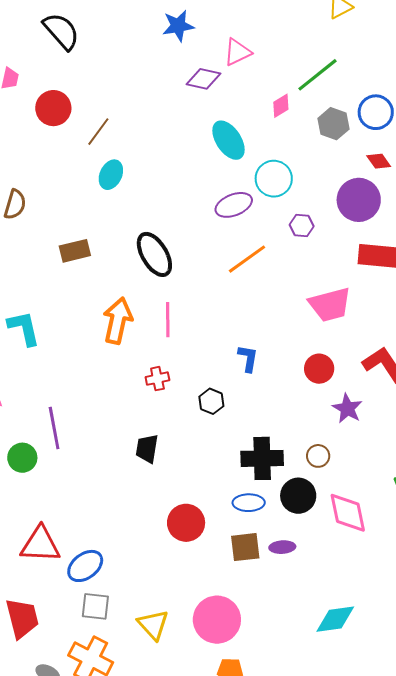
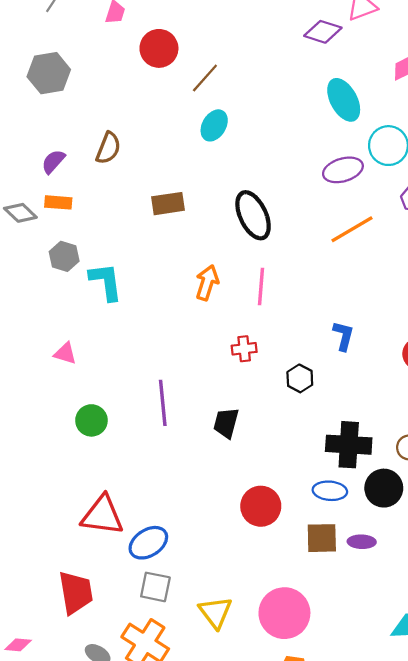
orange arrow: (118, 321) -> (207, 283), size x0.7
purple line: (54, 428) -> (163, 403), moved

